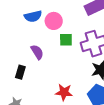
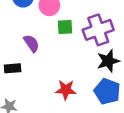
black rectangle: (20, 72) -> (13, 68), turned 72

